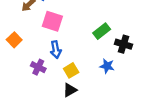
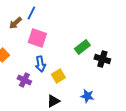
blue star: (107, 66) -> (87, 96), moved
yellow square: (71, 70) -> (58, 76), moved

